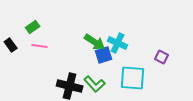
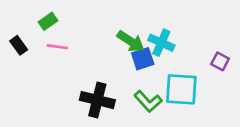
green L-shape: (95, 84) -> (148, 101), moved

